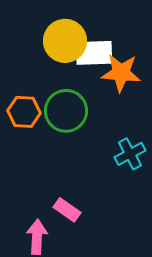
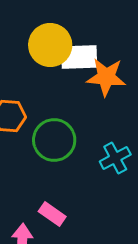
green circle: (66, 111) -> (54, 140), moved

